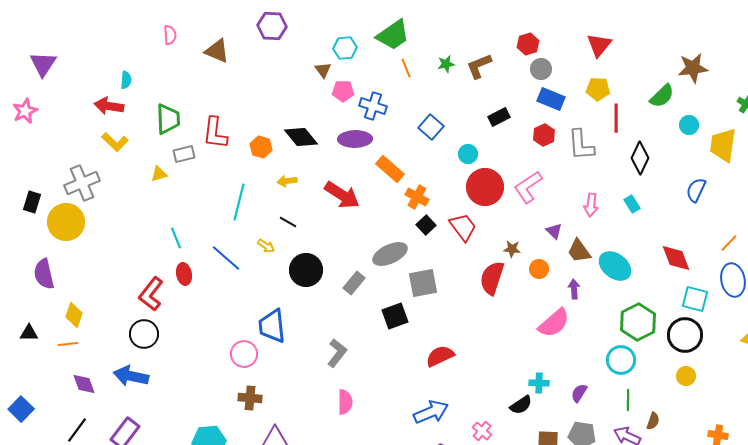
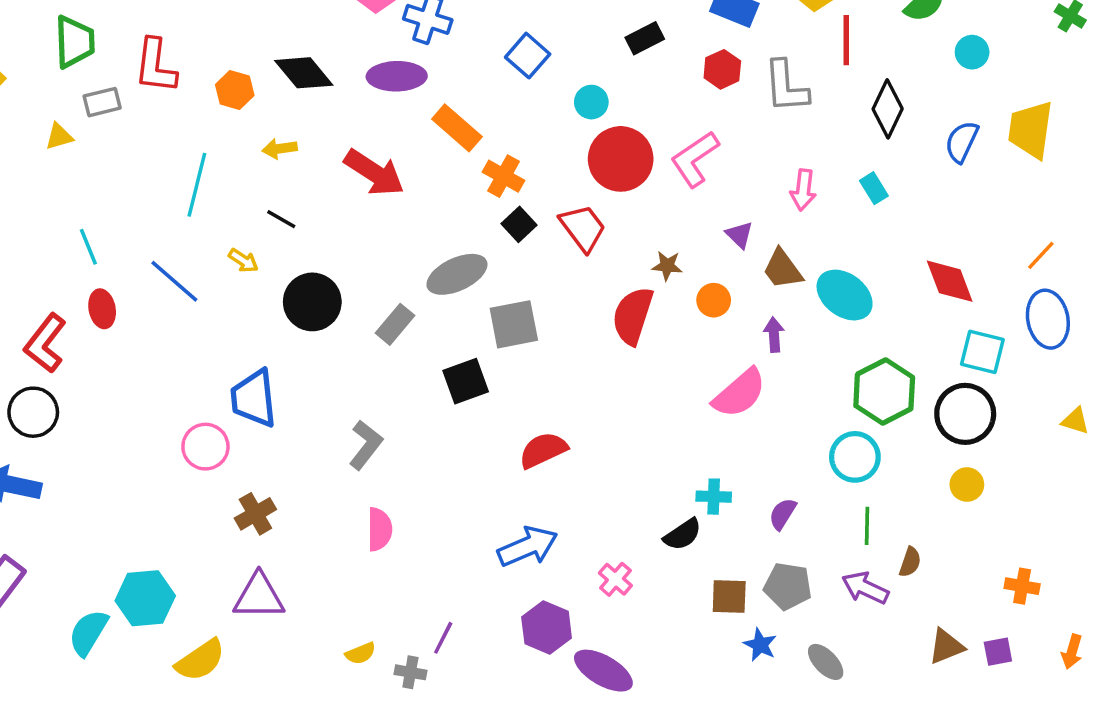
yellow trapezoid: (723, 145) -> (1031, 130), moved
blue semicircle: (696, 190) -> (962, 142), moved
brown cross: (250, 398) -> (255, 514), moved, turned -35

